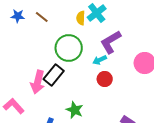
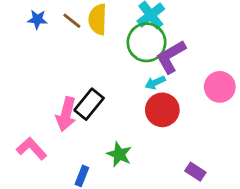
yellow semicircle: (81, 18) -> (98, 19), moved, size x1.5
green circle: (69, 48) -> (147, 42), moved
red circle: (105, 79) -> (162, 110), size x1.5

